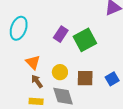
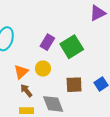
orange triangle: (33, 62) -> (21, 72), turned 35
yellow circle: (60, 72) -> (43, 69), moved

